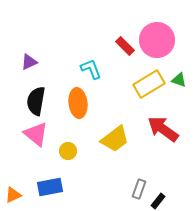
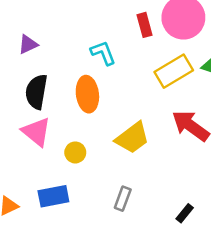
red rectangle: (125, 46) -> (145, 25), turned 30
gray rectangle: (139, 189) -> (123, 199), moved

